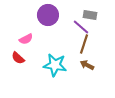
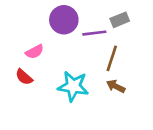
gray rectangle: (90, 15) -> (120, 20), turned -32
purple line: (81, 27) -> (94, 33), moved, turned -48

